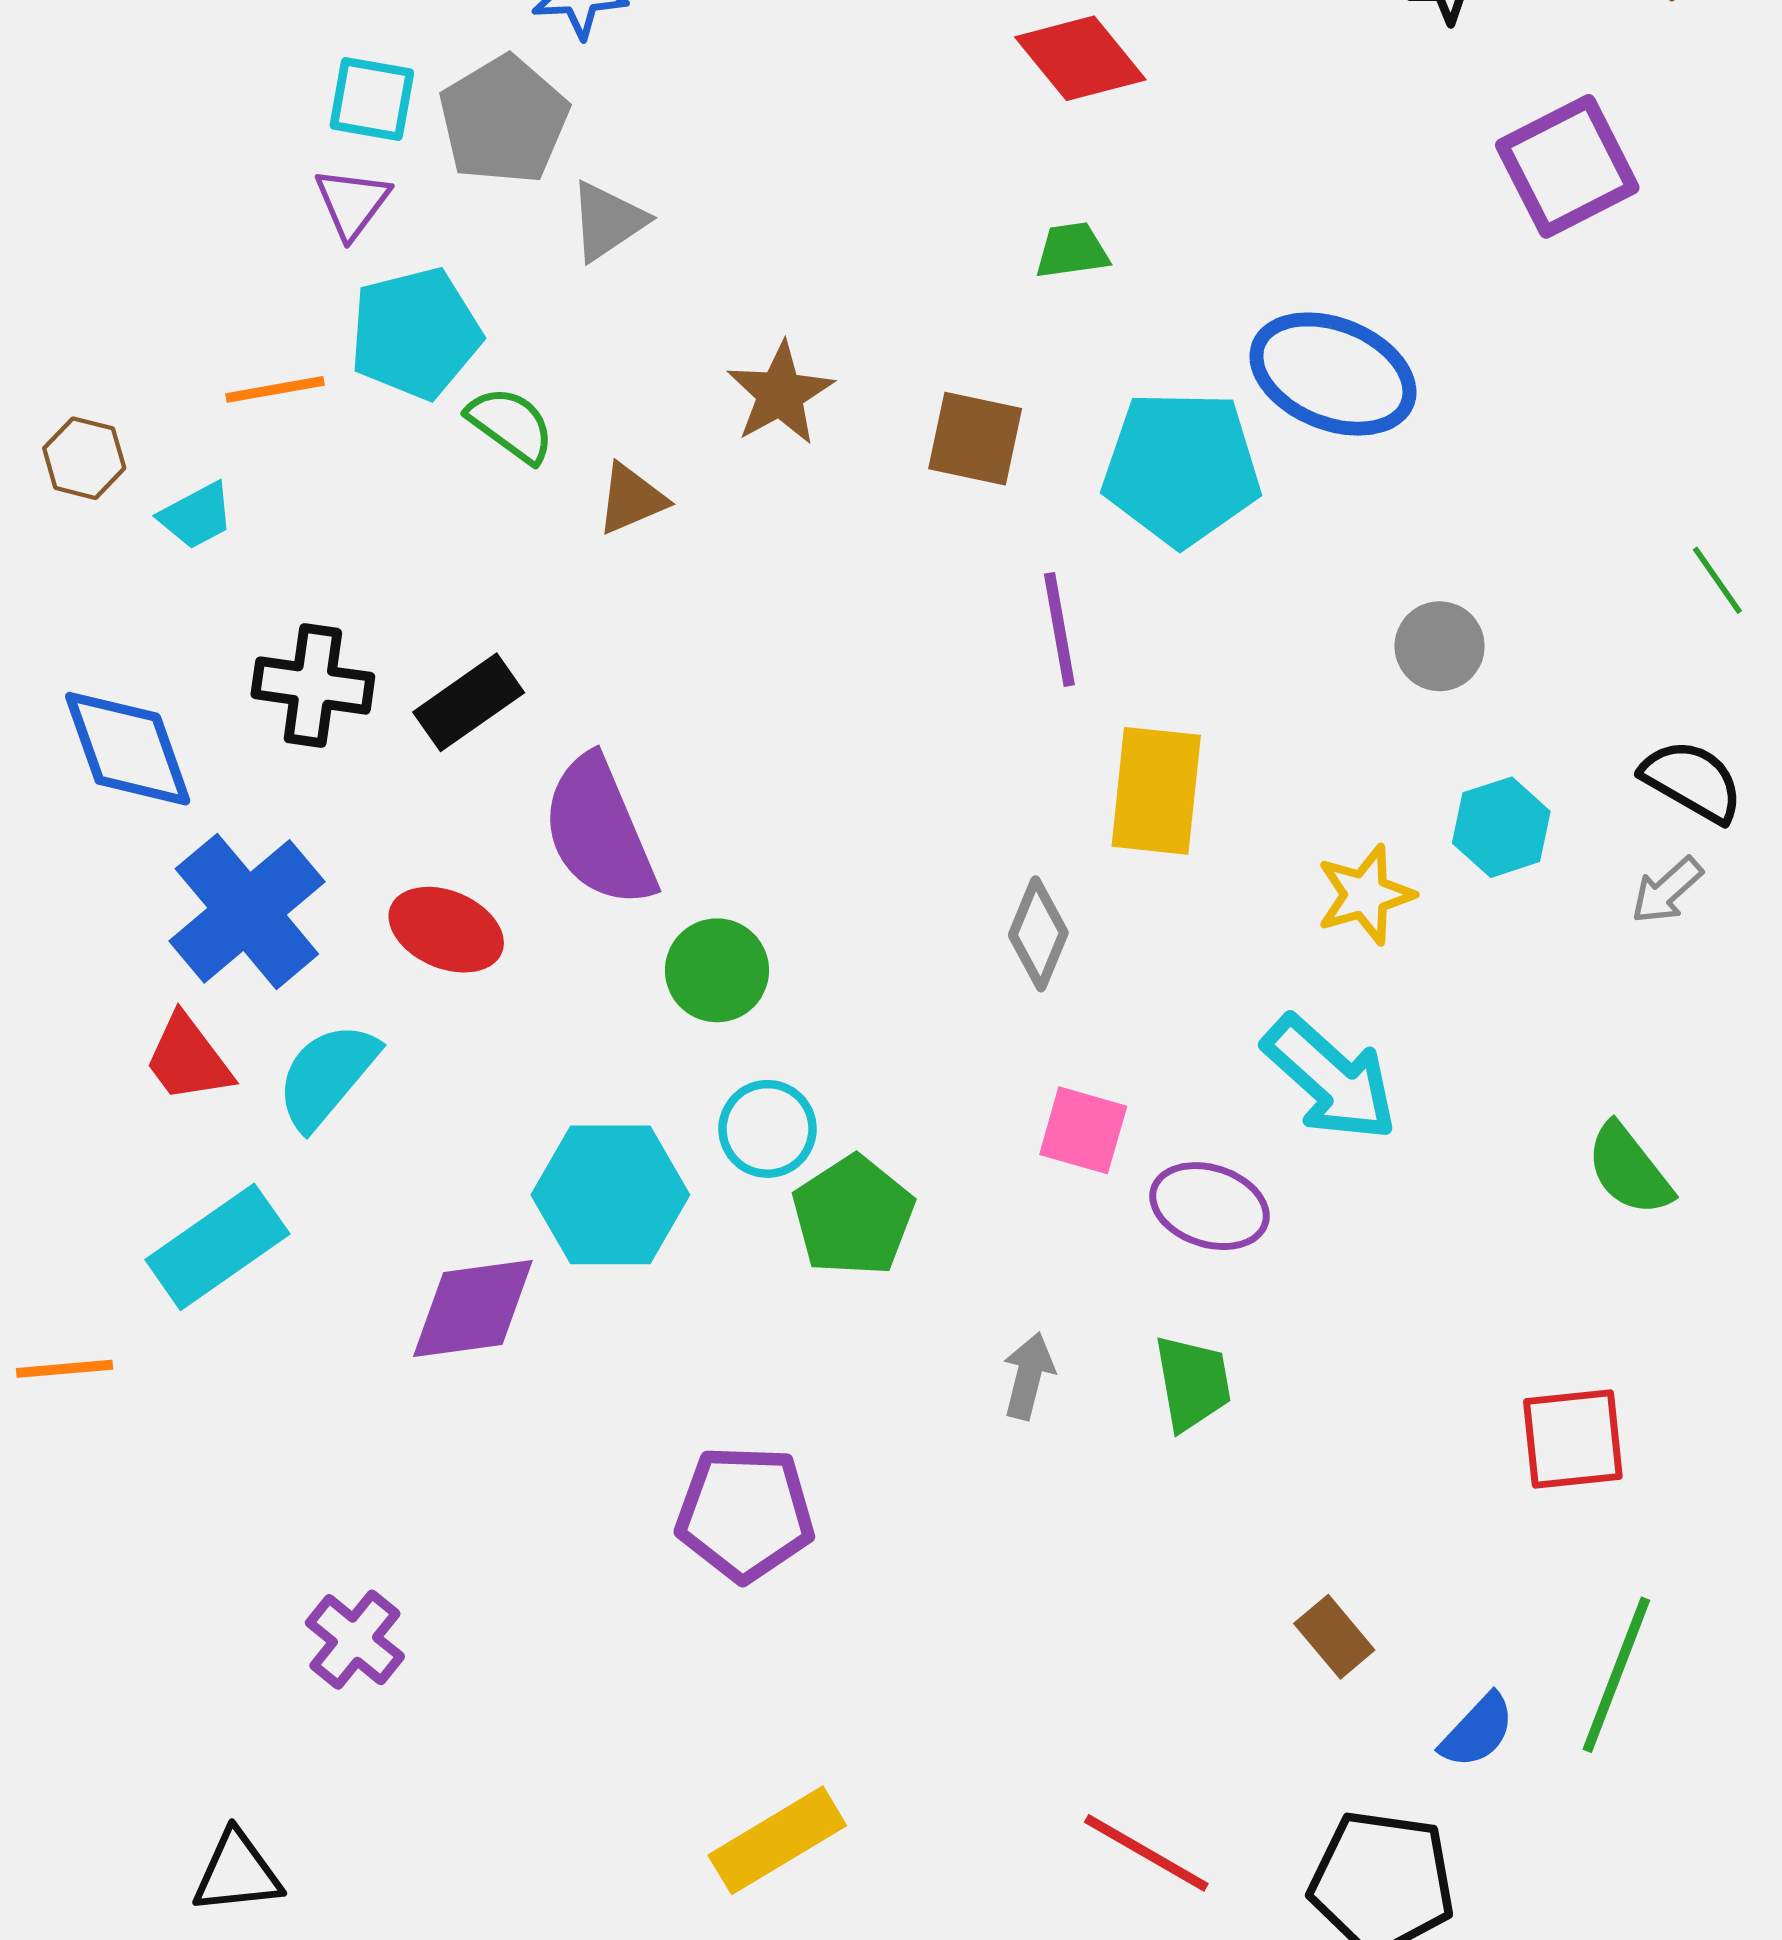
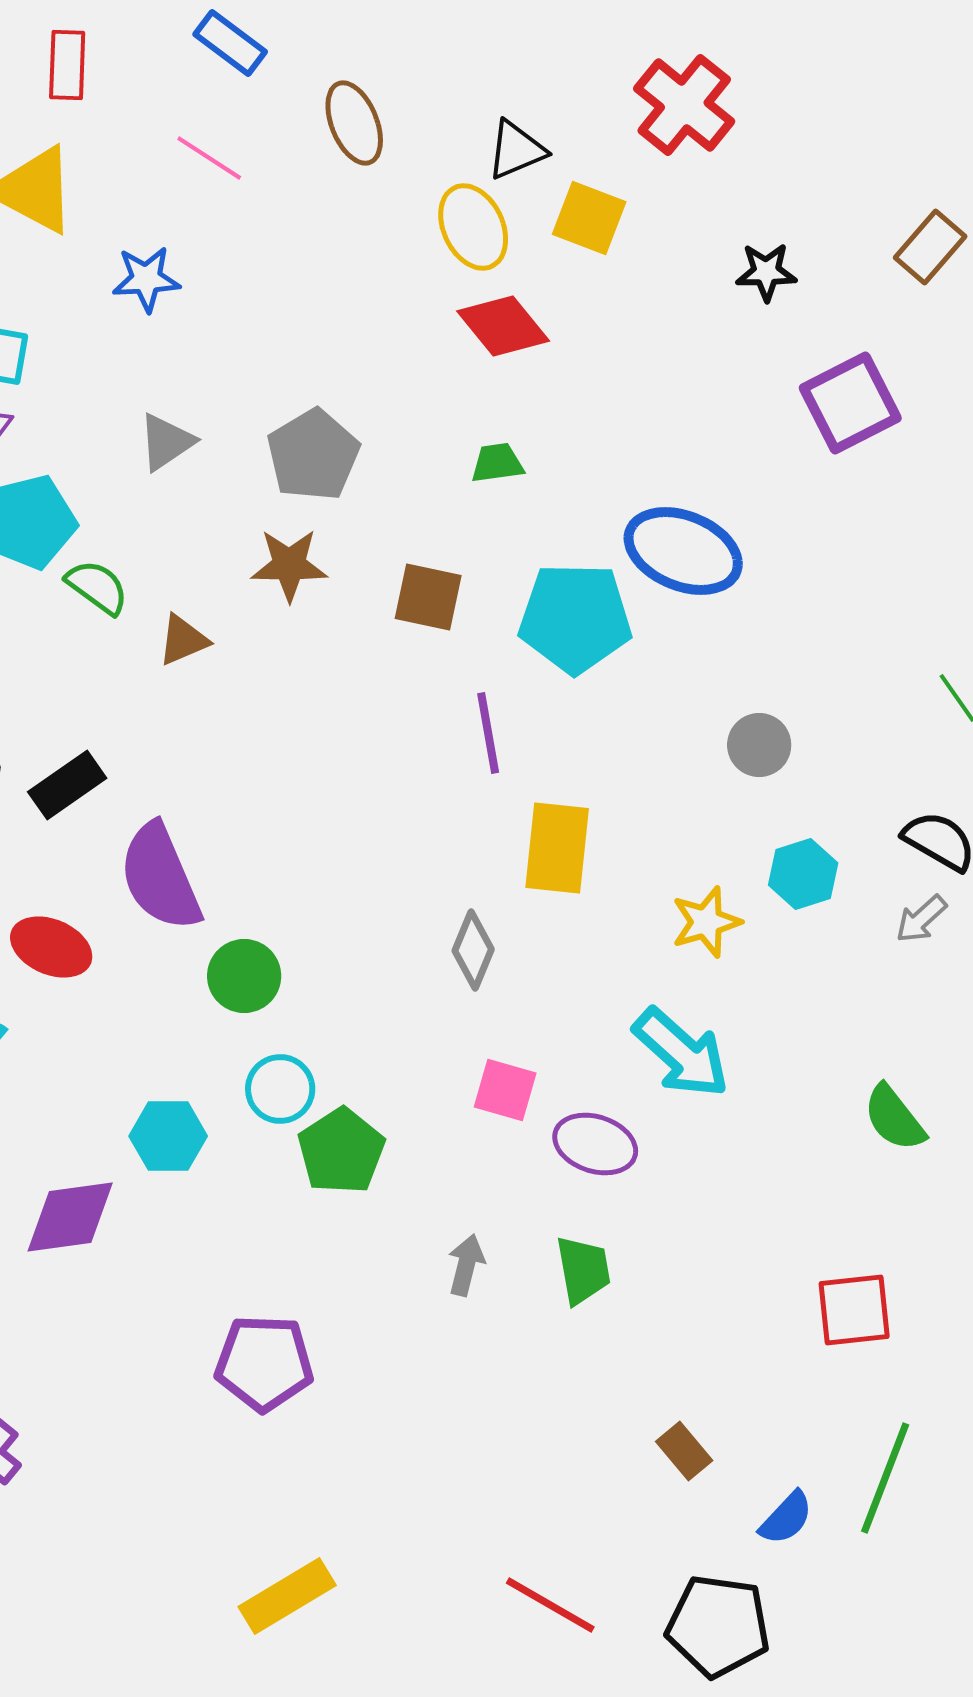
gray pentagon: (504, 120) -> (313, 455), moved
brown star: (780, 394) -> (289, 565), turned 30
cyan hexagon: (610, 1195) -> (168, 1136), size x0.7

